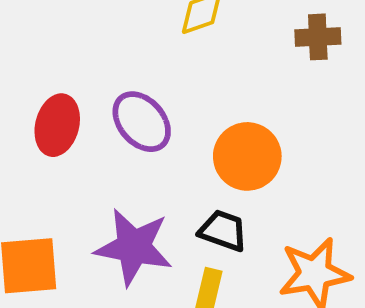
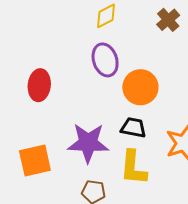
brown cross: (318, 37) -> (168, 20), turned -30
purple ellipse: (142, 122) -> (105, 60), moved, turned 32

